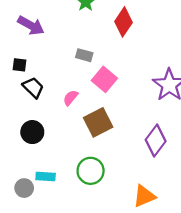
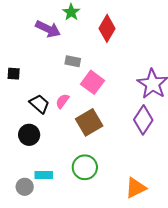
purple arrow: (31, 25) -> (48, 29), moved
black trapezoid: (33, 88) -> (39, 104), moved
purple diamond: (156, 140) -> (143, 120), moved

